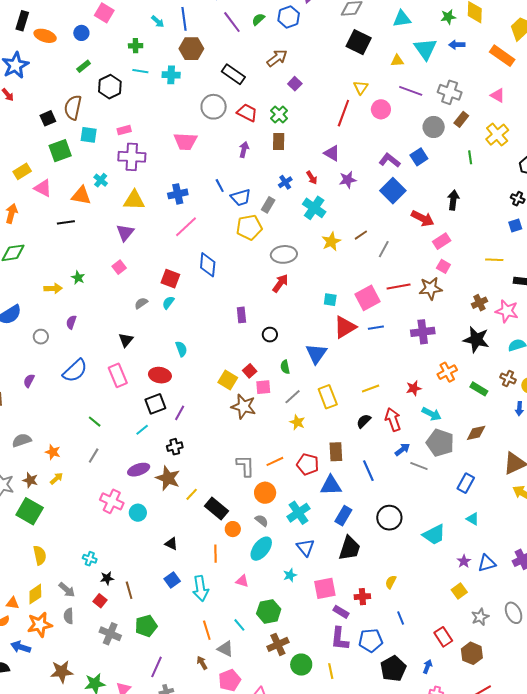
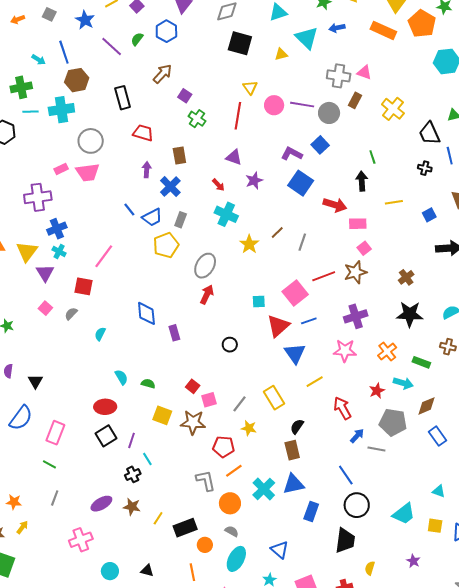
green cross: (136, 46) -> (21, 87), size x1.5
black rectangle: (233, 74) -> (123, 98), turned 50
cyan cross: (171, 75) -> (61, 110), size x1.4
purple line: (411, 91) -> (302, 105), moved
pink triangle: (498, 95) -> (364, 72), moved
gray circle: (214, 107) -> (91, 141), moved
green cross: (279, 114) -> (197, 119), moved
pink rectangle: (124, 130) -> (61, 169), moved
green line: (470, 157) -> (372, 157), moved
cyan cross: (101, 180) -> (59, 252), moved
blue cross: (285, 182) -> (170, 187), moved, size x1.5
blue cross: (178, 194) -> (57, 229), moved
yellow triangle: (134, 200) -> (27, 252), moved, turned -45
blue square: (515, 225) -> (429, 215), moved
pink rectangle: (442, 241) -> (358, 224), turned 42
gray ellipse: (284, 254) -> (205, 266), turned -45
yellow line: (494, 260) -> (394, 202), moved
blue diamond: (208, 265) -> (146, 313), moved
pink square: (443, 266) -> (364, 248), turned 32
red square: (170, 279) -> (84, 286), moved
gray semicircle: (141, 303) -> (71, 314), moved
pink star: (507, 311) -> (345, 351), moved
black circle: (270, 335) -> (230, 345), moved
black triangle: (126, 340) -> (35, 381), moved
blue triangle: (316, 354) -> (295, 353), moved
green semicircle: (285, 367) -> (148, 384), moved, turned 128
pink rectangle: (118, 375) -> (55, 433), moved, turned 55
yellow square: (228, 380) -> (162, 415), moved
red star: (414, 388) -> (377, 391), moved
cyan arrow: (432, 414) -> (403, 383), moved
black semicircle: (364, 421) -> (297, 427), moved
cyan line: (142, 430) -> (147, 459), moved, turned -72
red pentagon: (308, 464) -> (224, 447), moved
blue line: (368, 471) -> (346, 475), moved
brown star: (168, 478) -> (132, 507), size x0.7
blue rectangle: (466, 483) -> (437, 436), moved, turned -54
pink cross: (112, 501) -> (81, 540), turned -35
black rectangle: (217, 509) -> (185, 528), turned -50
cyan circle: (138, 513) -> (110, 571), moved
cyan cross: (298, 513) -> (264, 489), moved
black trapezoid: (350, 548) -> (345, 540), moved
purple star: (464, 561) -> (413, 561), moved
yellow square: (459, 591) -> (435, 526), moved, turned -35

